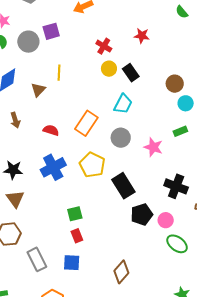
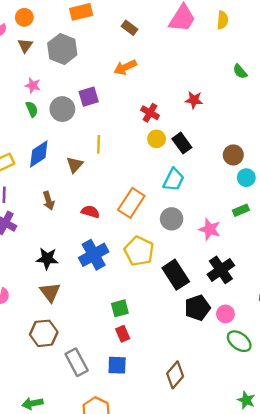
black cross: (176, 186) -> (221, 270), moved, turned 35

